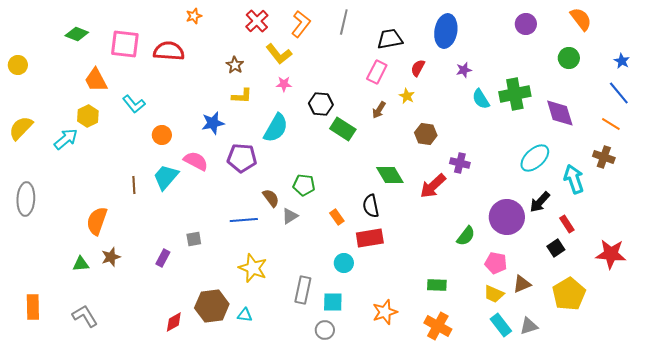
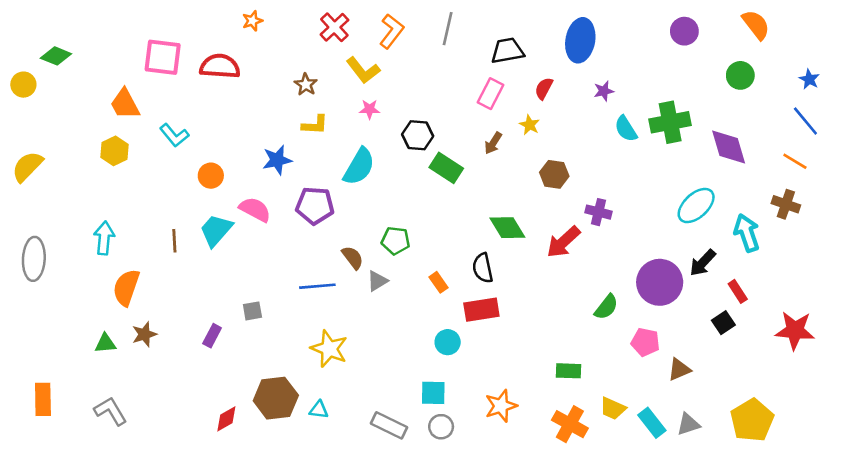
green diamond: (77, 34) -> (56, 56), moved
cyan arrow: (66, 139) -> (104, 238), moved, turned -45
gray rectangle: (303, 290) -> (389, 425), moved, turned -76
yellow trapezoid: (494, 294) -> (613, 409), moved
yellow pentagon: (569, 294) -> (752, 420), moved
gray circle: (325, 330) -> (441, 427), moved

